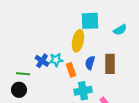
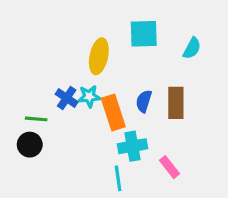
cyan semicircle: (120, 30) -> (192, 48), turned -32
yellow ellipse: (78, 41) -> (99, 56), moved
orange rectangle: (71, 70) -> (113, 112), size x1.5

